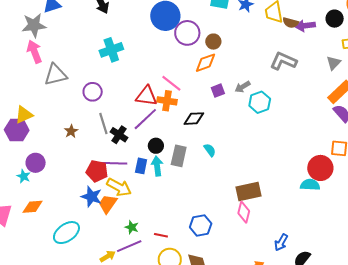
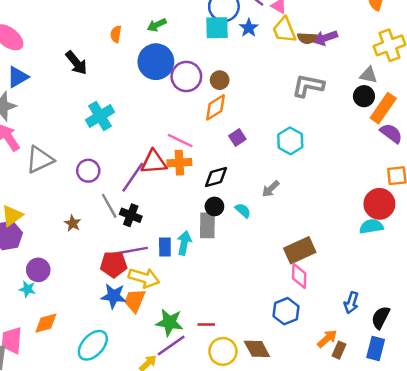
black circle: (335, 19) -> (364, 96), moved
gray triangle: (334, 63) -> (368, 75), turned -49
gray arrow: (243, 87) -> (271, 189), moved
purple line: (145, 119) -> (133, 177), moved
black circle: (156, 146) -> (214, 206), moved
cyan arrow: (157, 166) -> (184, 243), turned 30
blue hexagon: (201, 225) -> (286, 311), moved
green star: (132, 227) -> (169, 322), size x1.6

